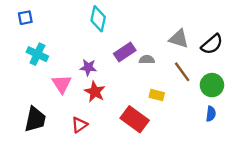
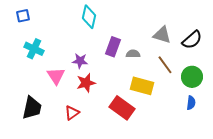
purple rectangle: (125, 52) -> (113, 47), turned -36
red star: (95, 92) -> (86, 83), turned 30
yellow rectangle: (157, 95) -> (142, 86), size x1.6

